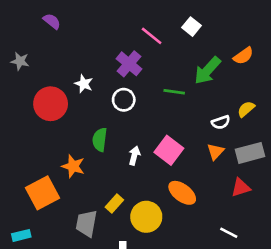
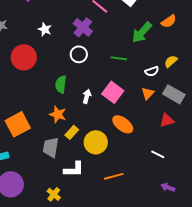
white star: (84, 84) -> (45, 29), moved
green line: (174, 92) -> (119, 58), moved
gray rectangle: (250, 153) -> (174, 94), turned 45
orange star: (73, 166) -> (58, 114), moved

